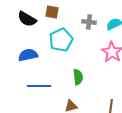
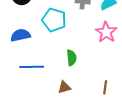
cyan pentagon: (61, 40) -> (54, 20), turned -30

